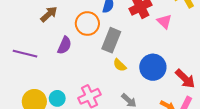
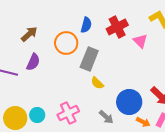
purple semicircle: (64, 45) -> (33, 62), moved
blue circle: (153, 67) -> (129, 102), moved

